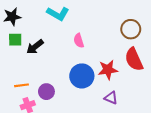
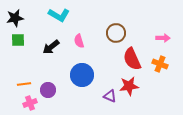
brown circle: (131, 29) -> (116, 33), moved
black arrow: (35, 47) -> (51, 47), moved
red star: (108, 70) -> (129, 86), moved

